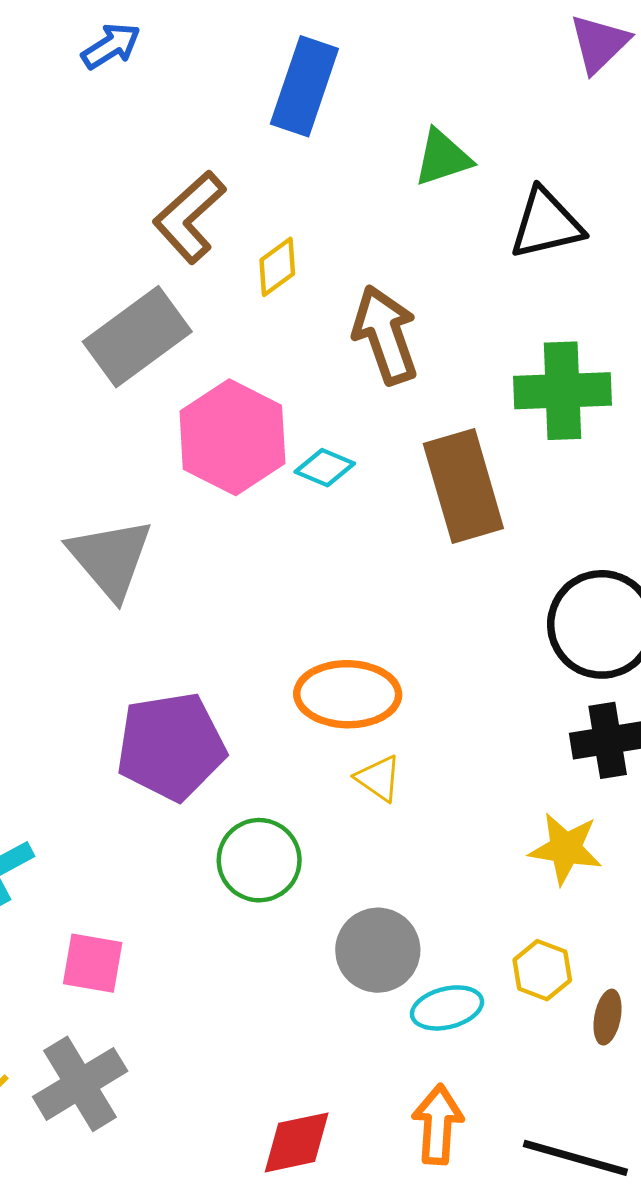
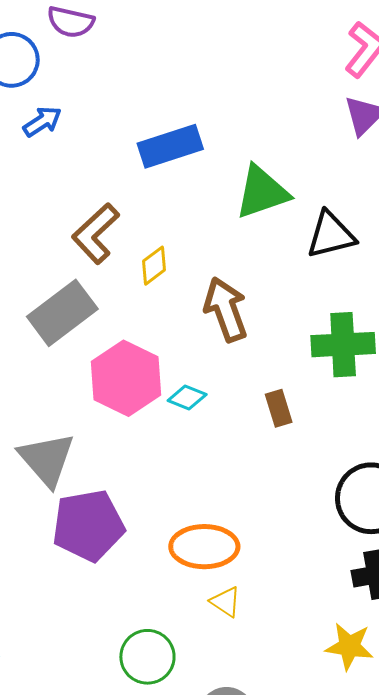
blue rectangle: (304, 86) -> (170, 146), turned 54
green triangle: (443, 158) -> (262, 192), size x1.4
brown rectangle: (463, 486) -> (279, 408), size x0.5
purple pentagon: (171, 746) -> (88, 526), moved

